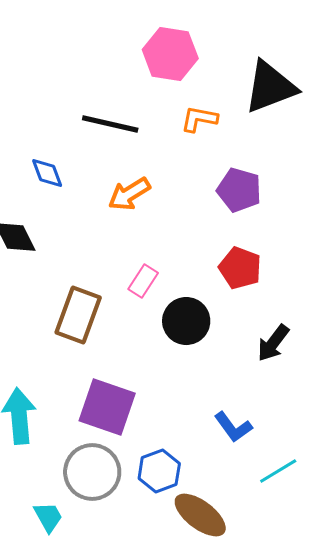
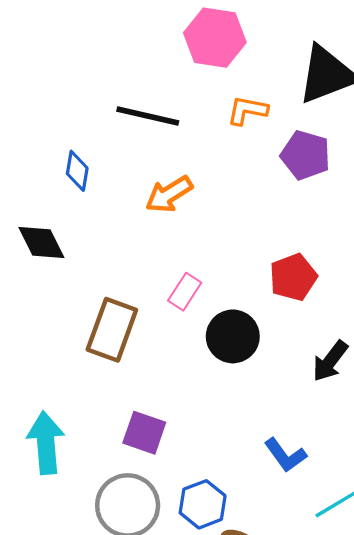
blue diamond: (47, 173) -> (77, 171), turned 30
purple pentagon: (239, 190) -> (306, 155), moved
red pentagon: (240, 268) -> (293, 277), turned 30
purple square: (107, 407) -> (144, 433), size x0.7

